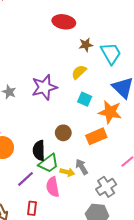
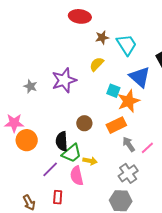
cyan square: (85, 99) -> (113, 91), moved
orange star: (110, 112) -> (129, 101), turned -30
gray arrow: (82, 167) -> (129, 144), moved

